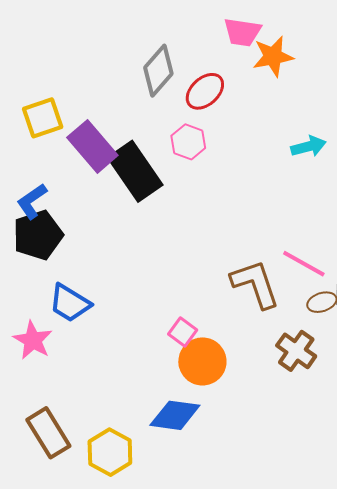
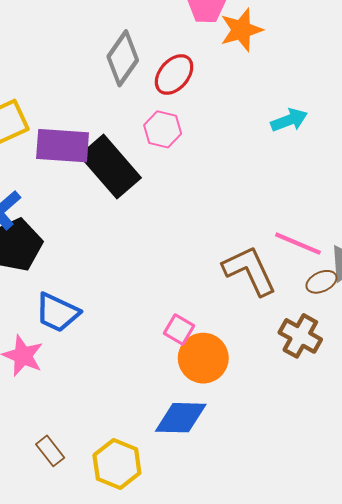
purple rectangle: (92, 146) -> (63, 146), turned -39
brown rectangle: (48, 433) -> (50, 451), size x0.6

